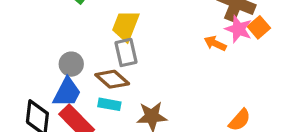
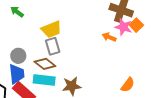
yellow trapezoid: (126, 26) -> (51, 29), turned -130
blue trapezoid: (67, 92) -> (17, 74), turned -30
cyan rectangle: (109, 104) -> (44, 80), size x1.5

